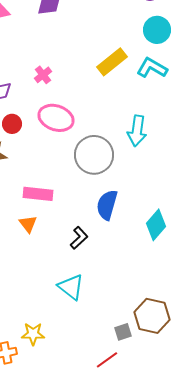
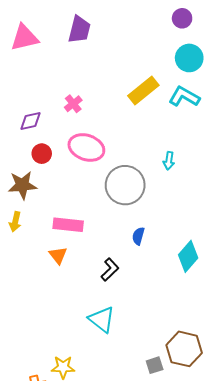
cyan arrow: (137, 131) -> (169, 161), size x0.6
blue semicircle: (107, 205) -> (138, 236), size x0.6

